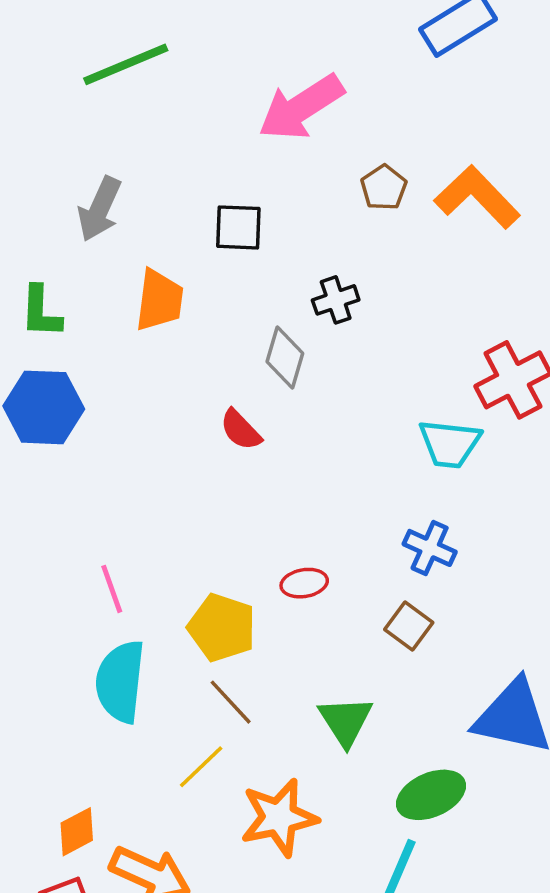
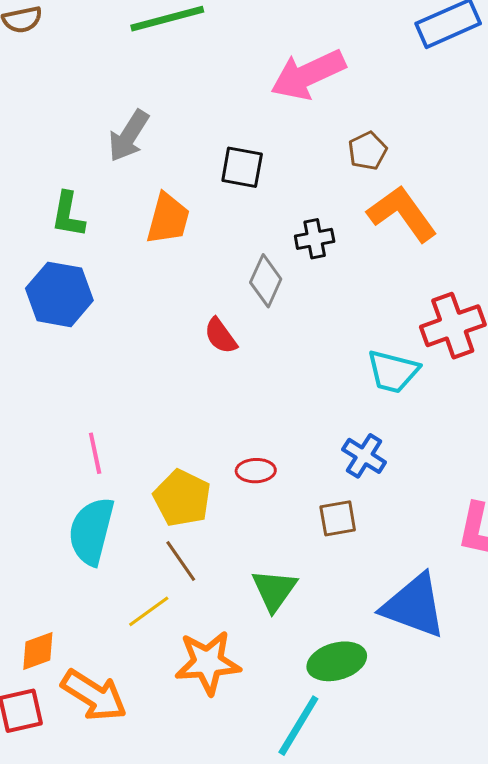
orange L-shape: (477, 197) -> (402, 214), moved
brown square: (409, 626) -> (338, 518), turned 36

